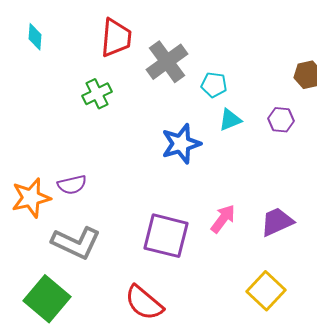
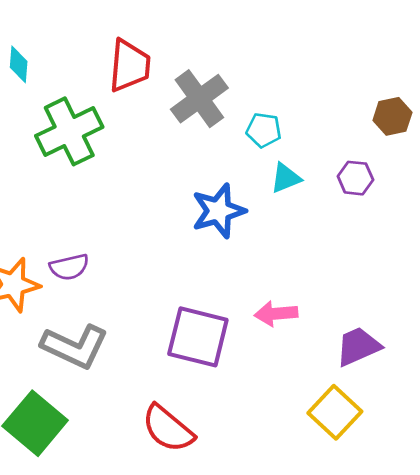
green cross: (97, 94) -> (69, 131), moved, size x1.6
pink arrow: (223, 219) -> (276, 314), turned -132
purple trapezoid: (277, 222) -> (358, 346), moved

